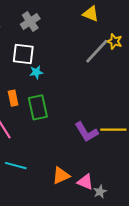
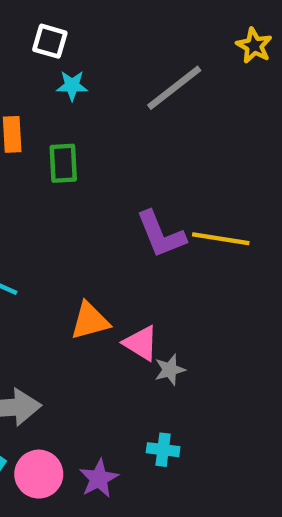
gray line: (97, 51) -> (174, 88), moved
white square: (23, 54) -> (50, 41), size x0.7
green rectangle: (38, 107) -> (63, 163), size x0.7

